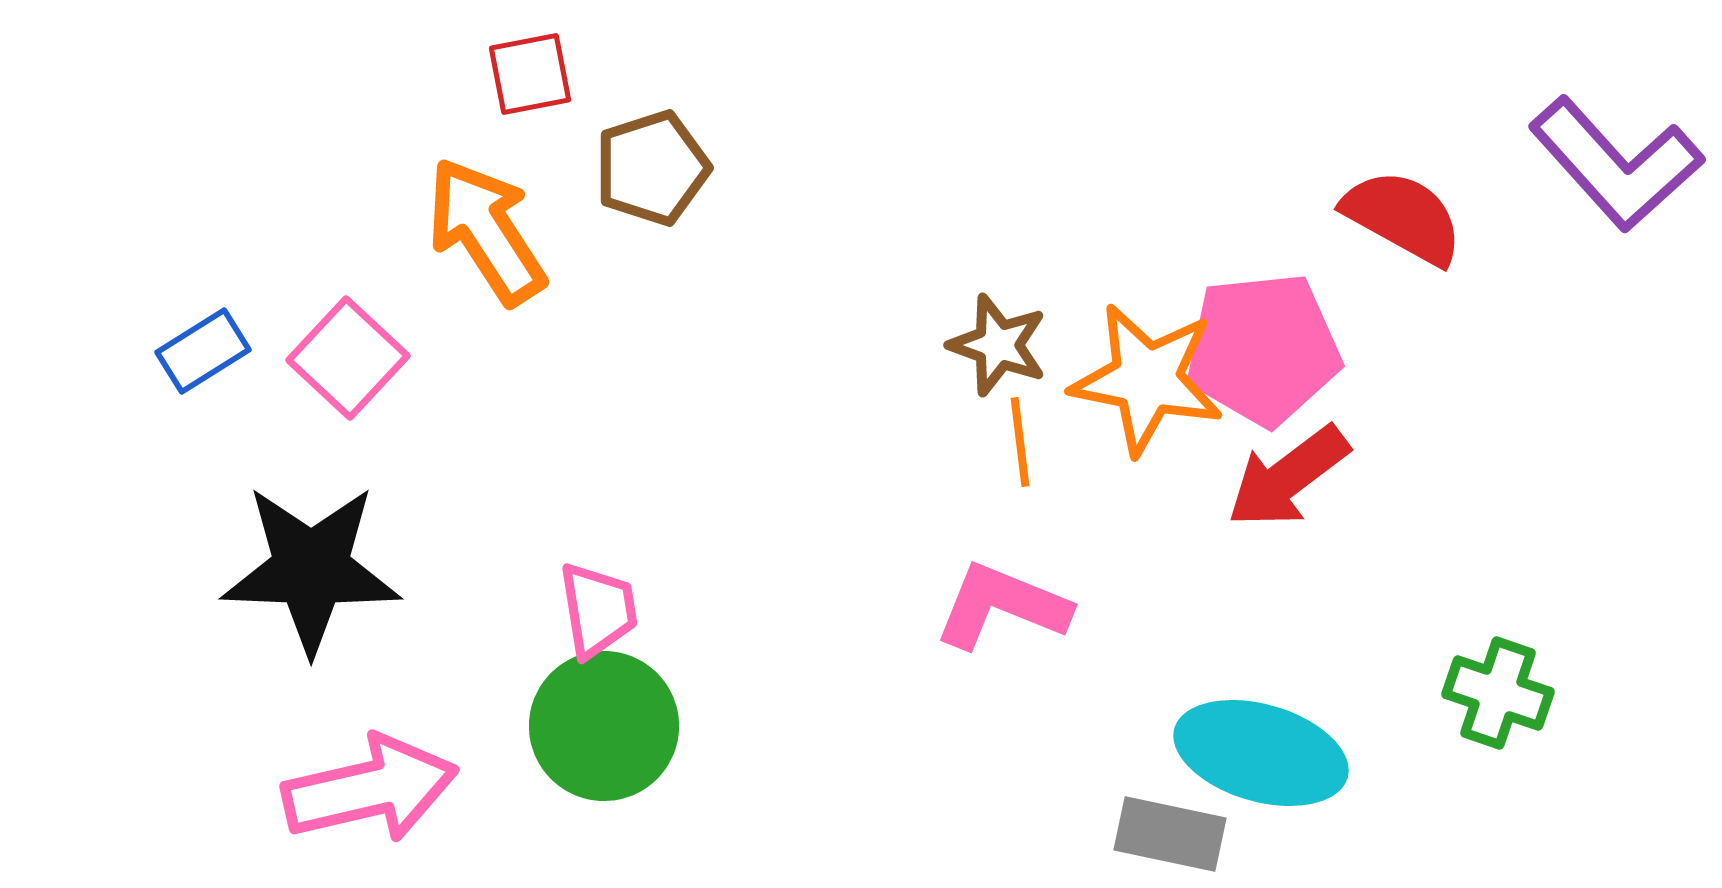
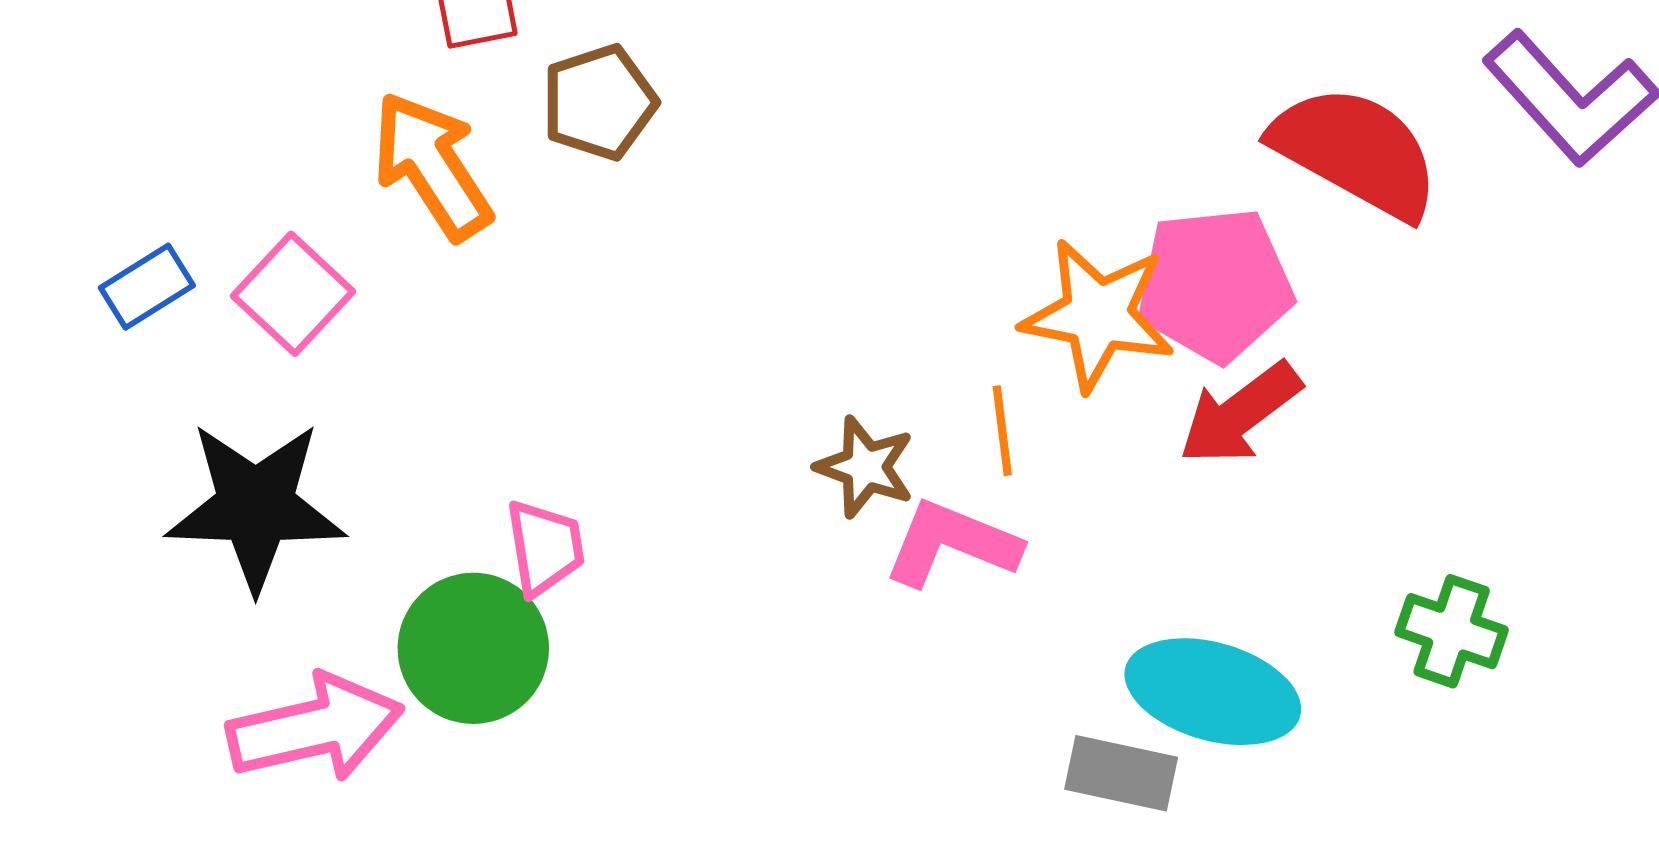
red semicircle: (1403, 217) -> (1356, 152), size x1.4
brown star: (998, 345) -> (865, 467), moved
orange line: (1020, 442) -> (1002, 431), moved
green circle: (604, 726) -> (473, 648), moved

